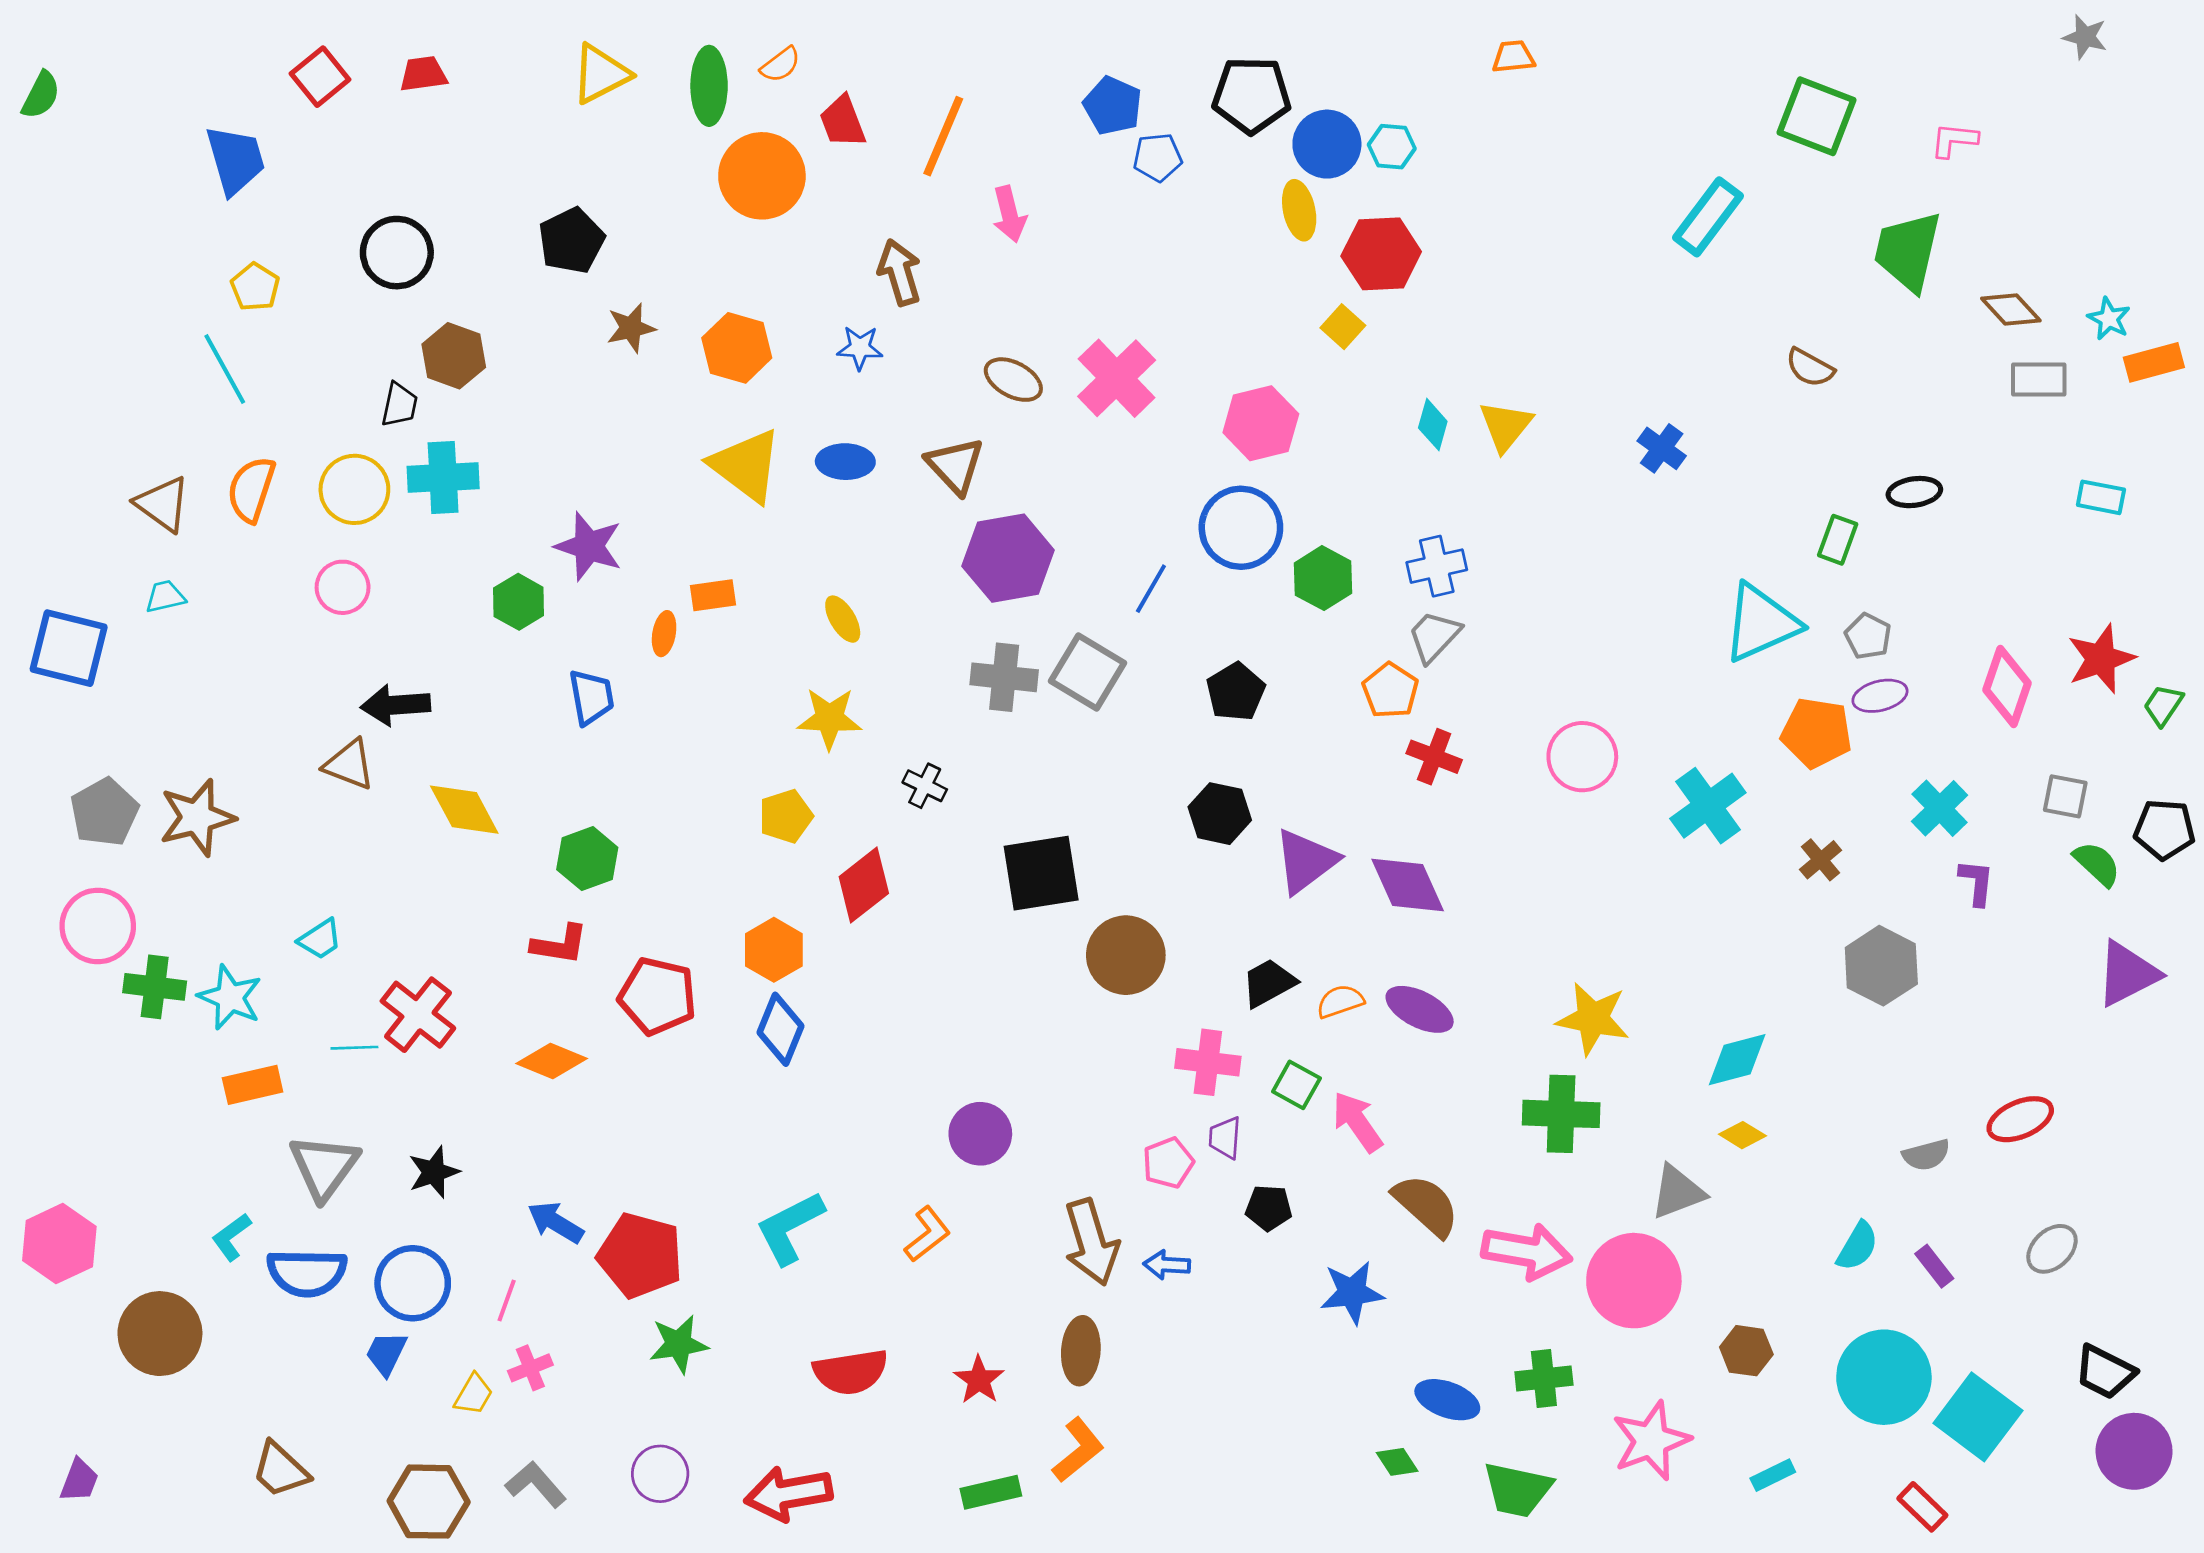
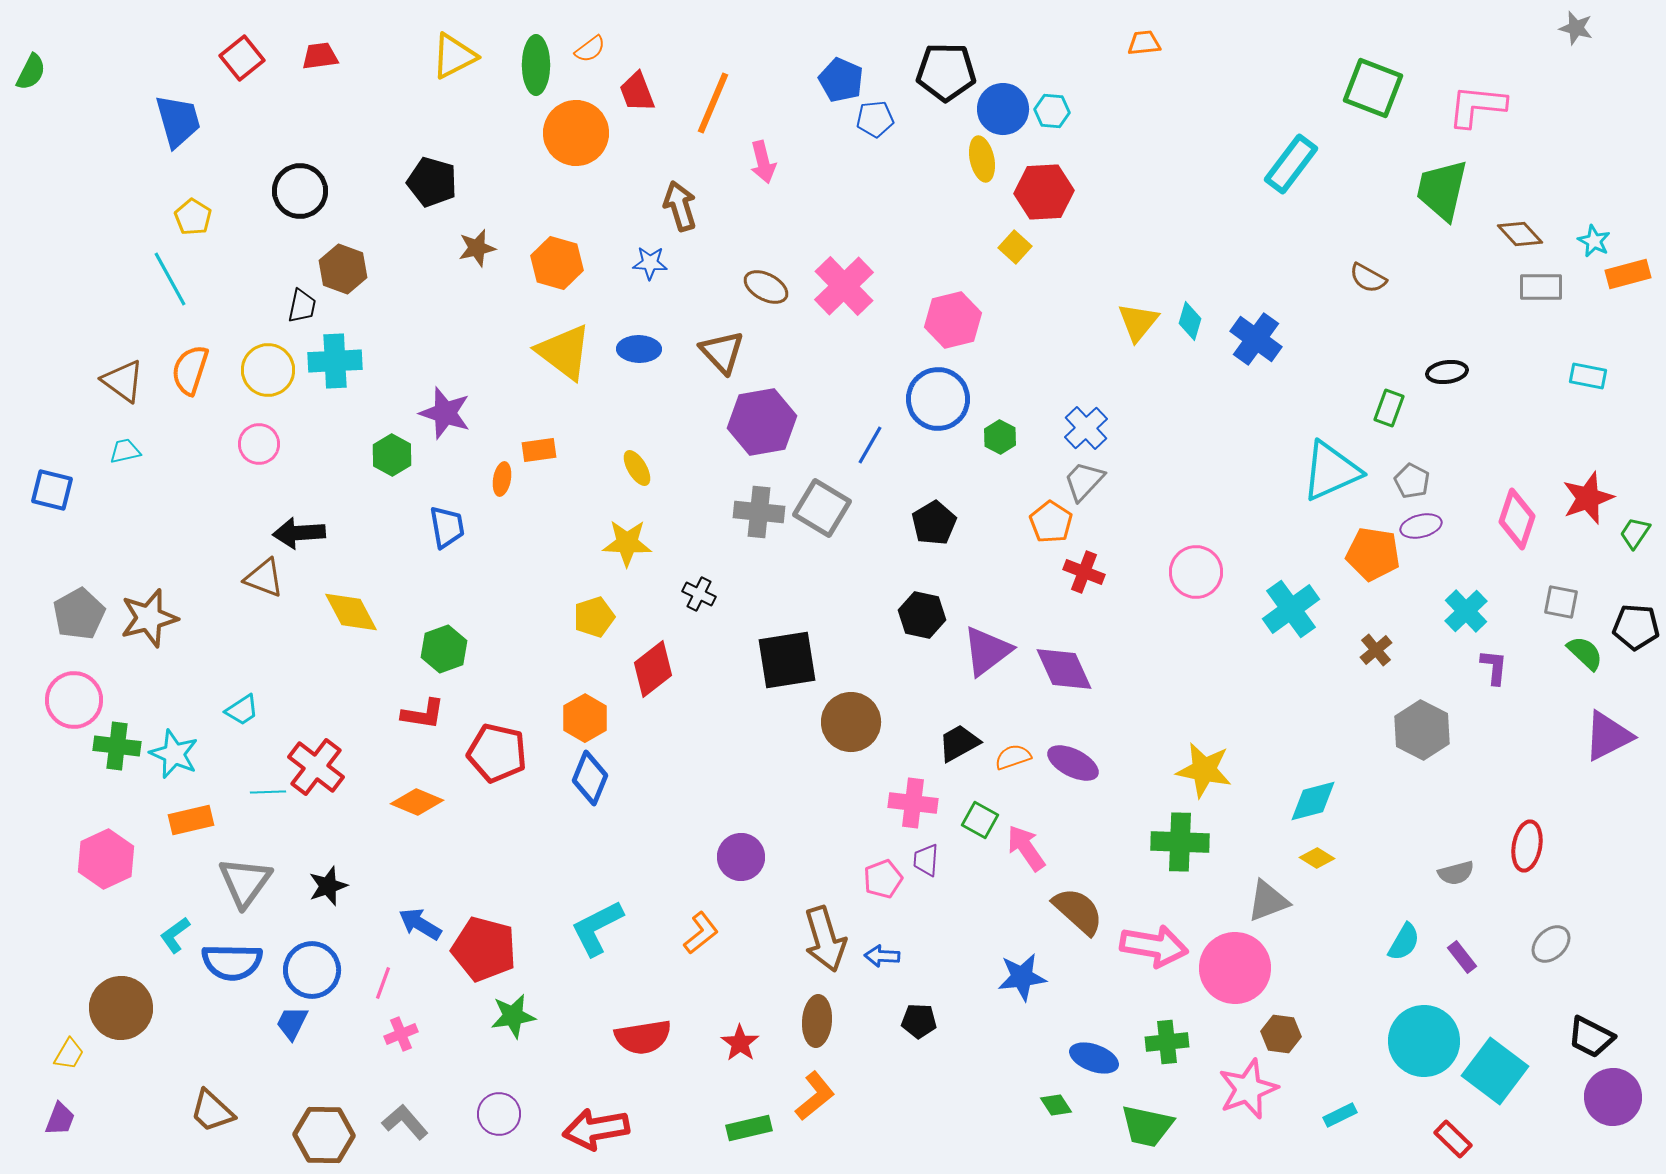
pink L-shape: (1954, 140) -> (1477, 106), size x1.6
black pentagon: (571, 241) -> (432, 182), turned -30
cyan diamond: (1433, 425) -> (1190, 321), moved
blue cross: (1662, 448) -> (1256, 339), size x1.4
blue cross: (1437, 566) -> (1086, 428), turned -30
green hexagon: (1323, 578) -> (1000, 437), size x0.7
blue square: (69, 648) -> (52, 490), size x0.7
red ellipse: (2020, 1119) -> (1527, 846), turned -57
black pentagon: (1269, 1208) -> (919, 1021), moved
pink hexagon: (59, 1244) -> (106, 859), moved
brown hexagon: (1746, 1351) -> (1281, 1034), moved
yellow trapezoid: (474, 1394) -> (69, 1054), moved

